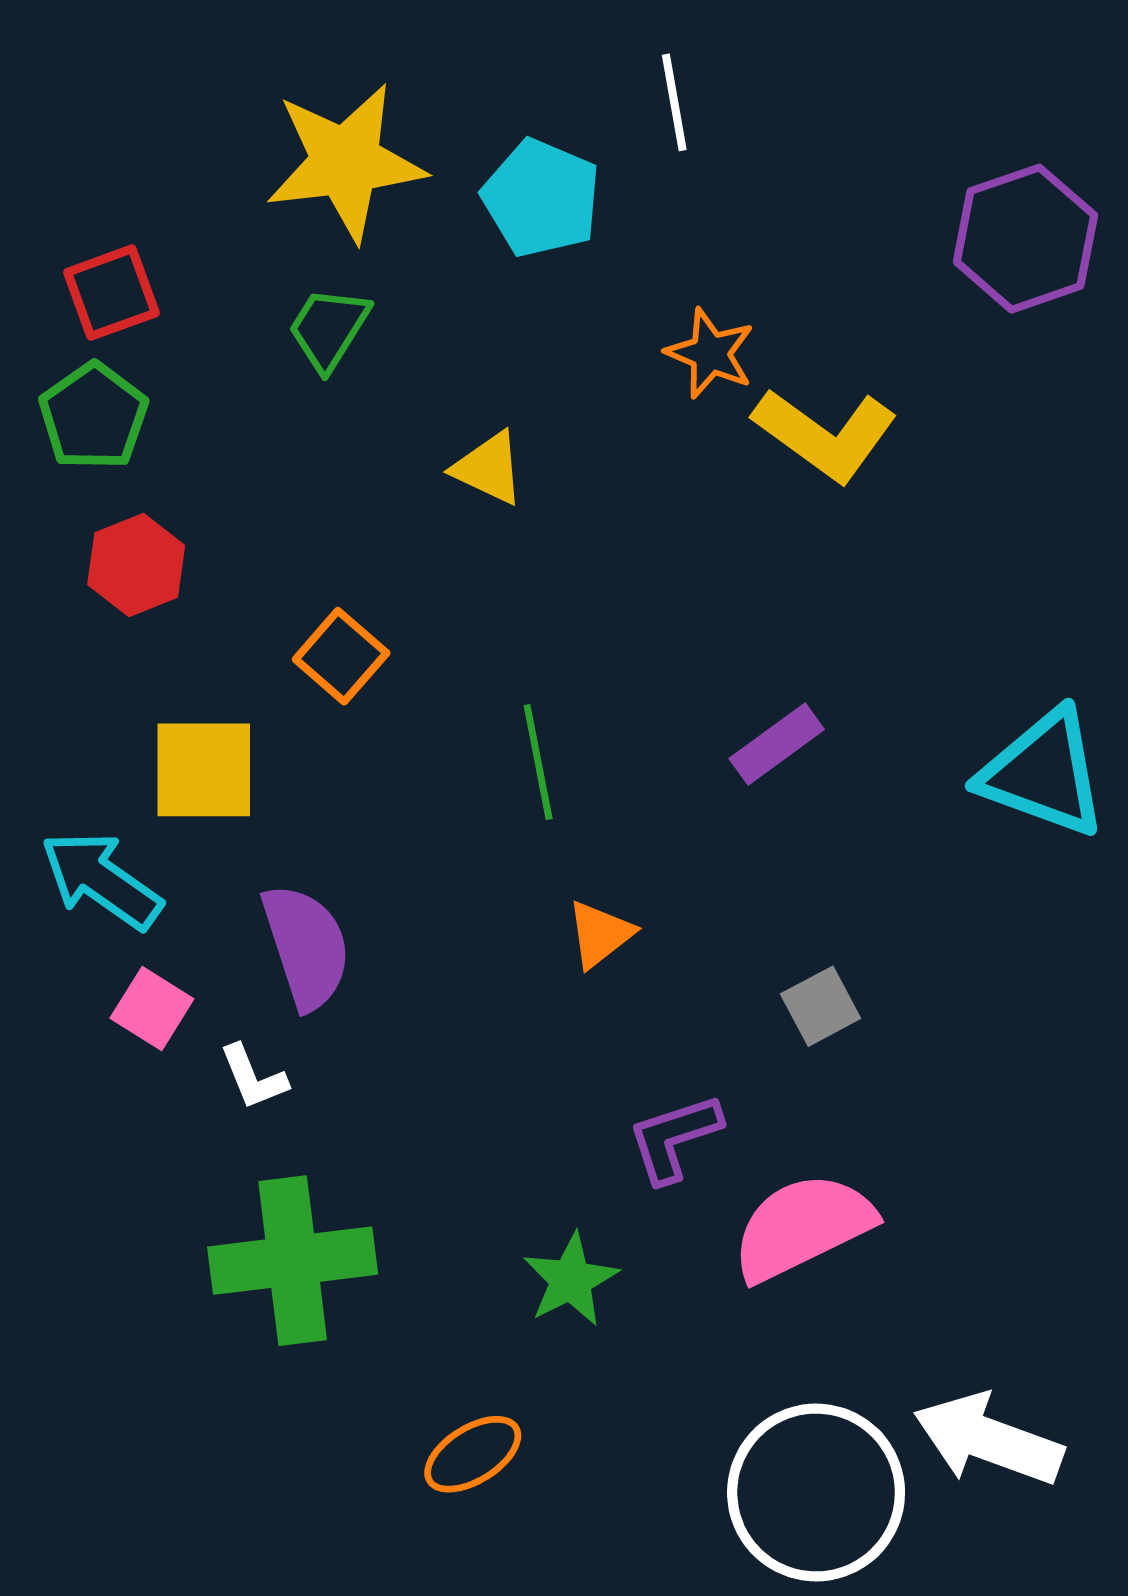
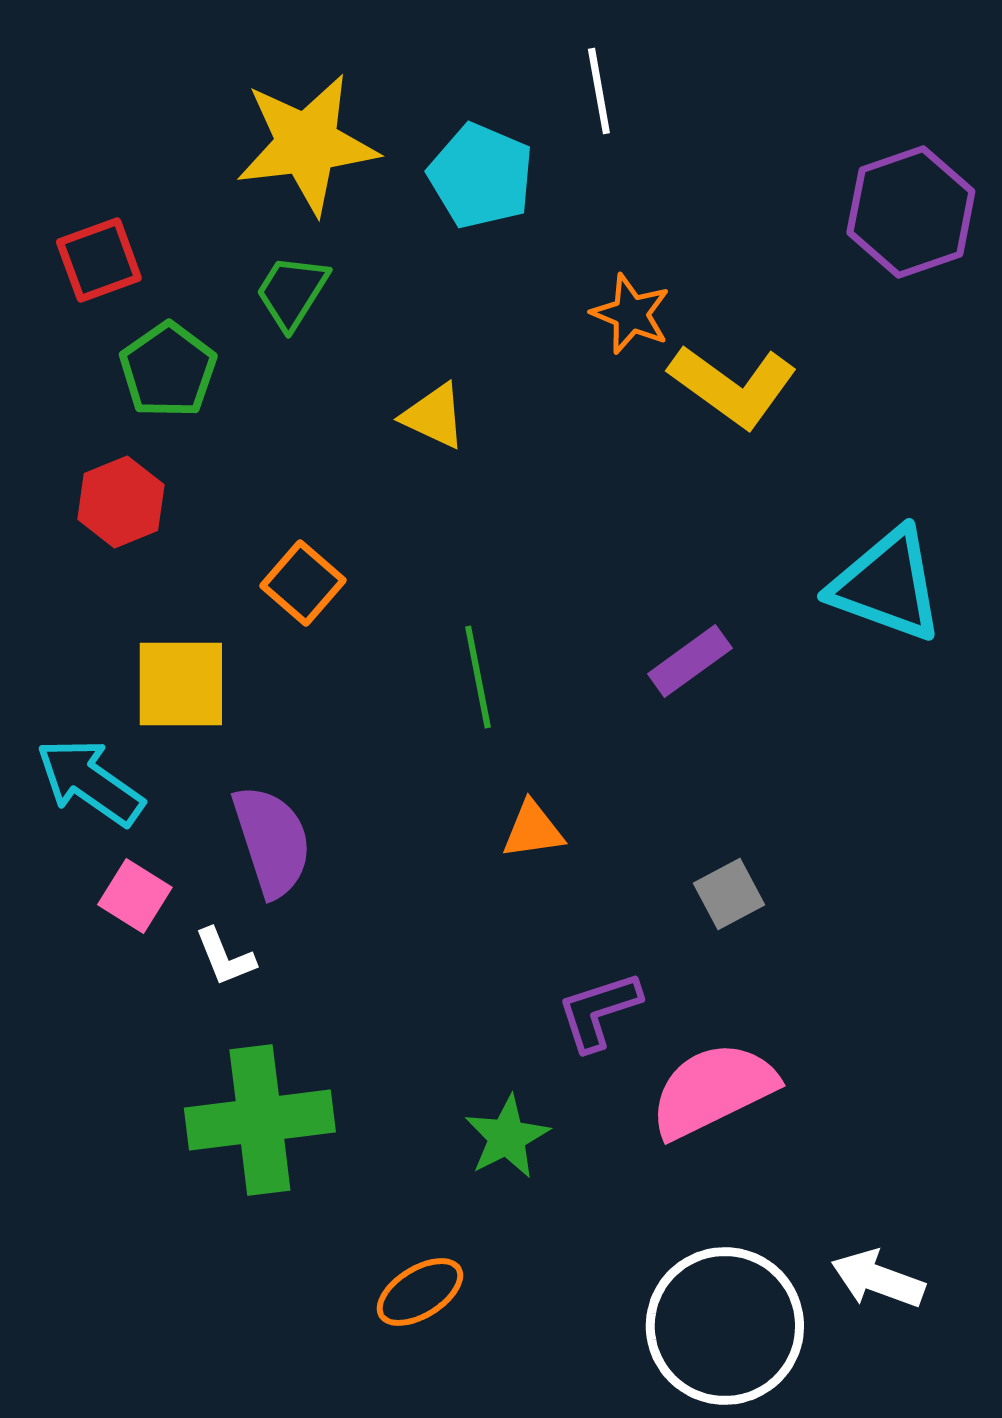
green pentagon: (93, 416) -> (168, 370), moved
cyan triangle: (1043, 773) -> (887, 585), moved
orange triangle: (600, 934) -> (533, 830), turned 30
white arrow: (988, 1440) -> (878, 1279), size x0.7

